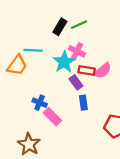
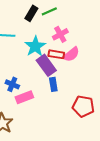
pink cross: (77, 51) -> (60, 34), moved, turned 35
purple rectangle: (76, 82) -> (46, 65), size x1.5
pink rectangle: (52, 117) -> (24, 97), turned -66

